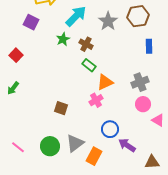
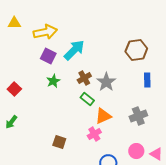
gray star: (108, 21) -> (106, 82), moved
purple square: (31, 22) -> (48, 56), moved
green star: (63, 39) -> (53, 81), moved
brown cross: (86, 44) -> (84, 78), turned 32
pink circle: (143, 104) -> (136, 151), moved

